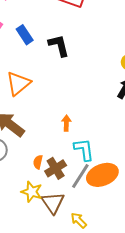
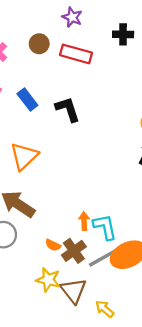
orange arrow: (66, 123) -> (84, 221), moved
orange semicircle: (38, 162) -> (53, 245), turned -72
gray line: (80, 176) -> (103, 258), turned 32

